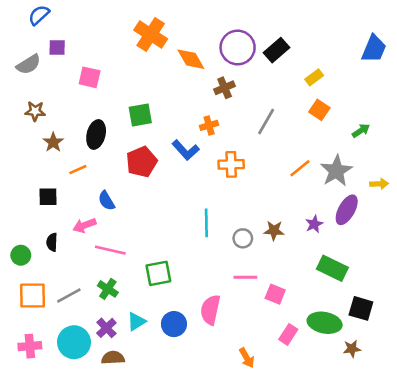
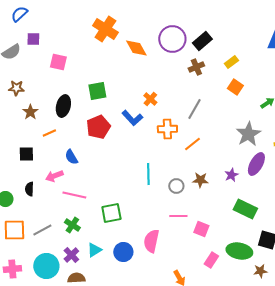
brown cross: (225, 88) -> (196, 67), moved
gray line: (266, 122) -> (194, 109), moved
orange cross: (209, 125) -> (150, 99), turned -32
orange line: (300, 168) -> (192, 144), moved

